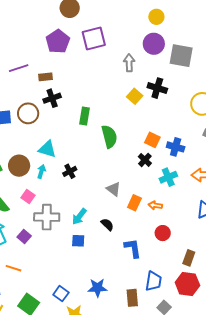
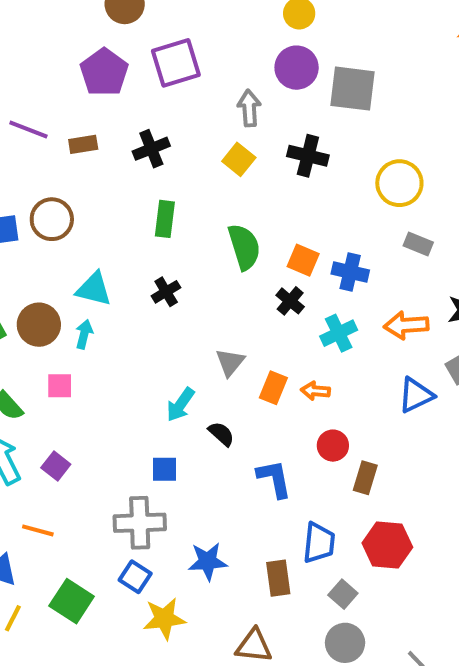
purple line: (19, 68) -> (28, 130), turned 42
yellow square: (135, 96) -> (239, 159), moved
black cross: (52, 98) -> (151, 149), moved
green semicircle: (109, 137) -> (244, 247), moved
black cross: (70, 171) -> (166, 292), moved
gray triangle: (113, 189) -> (230, 362), turned 35
pink square: (28, 197) -> (60, 386), turned -32
gray cross: (47, 217) -> (140, 523), moved
cyan arrow: (79, 217) -> (180, 405), moved
brown rectangle: (189, 258) -> (365, 478), moved

